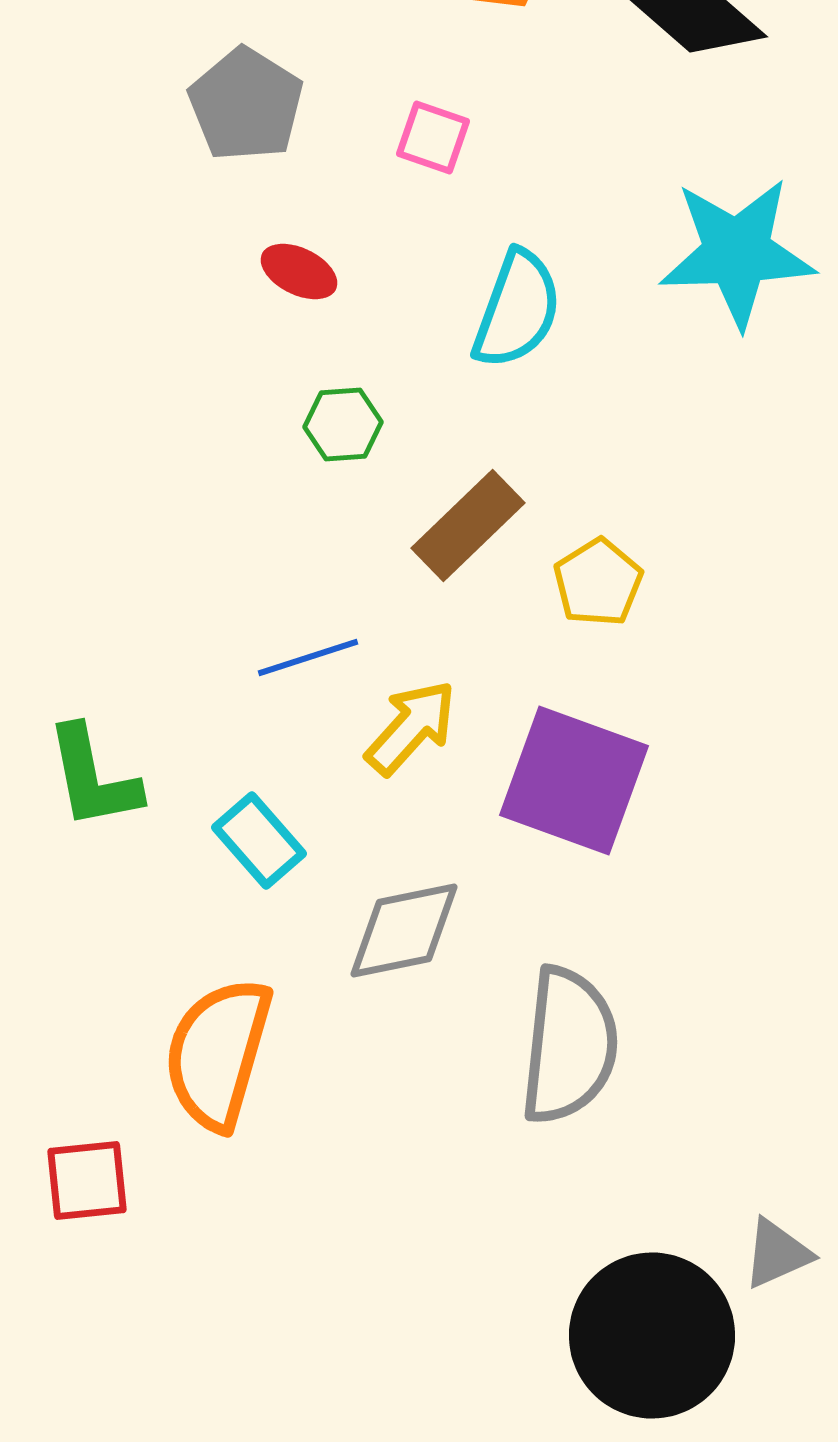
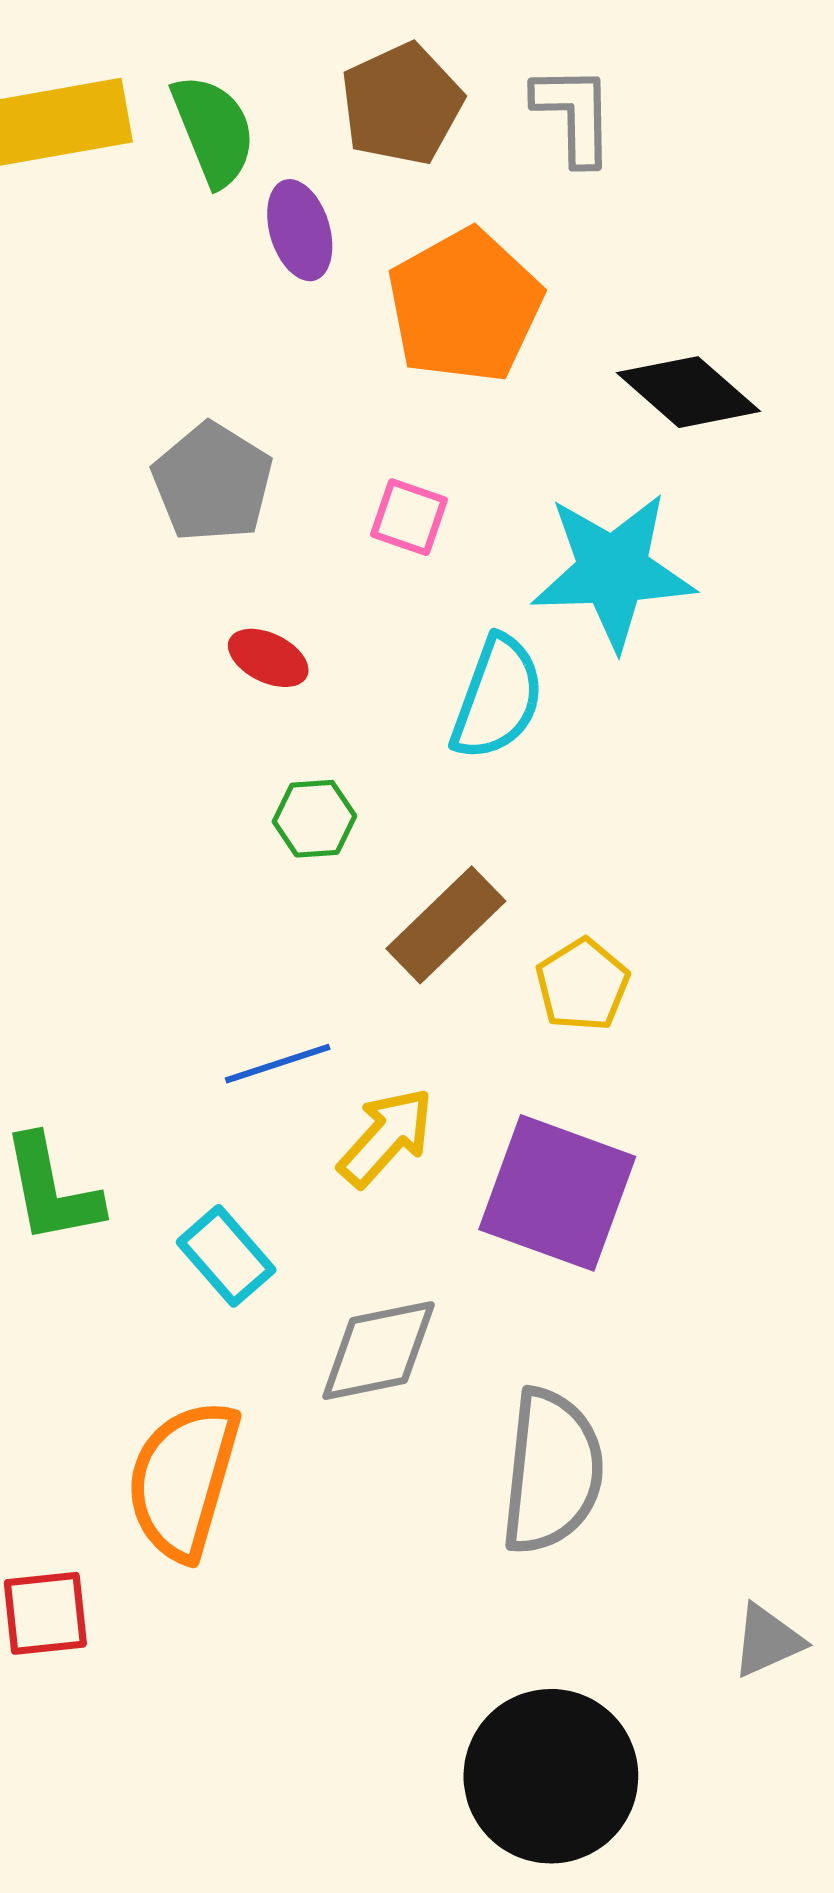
cyan star: (737, 252) -> (613, 571), moved
gray triangle: (777, 1254) -> (767, 1641), moved
black circle: (652, 1336) -> (551, 1776), moved

